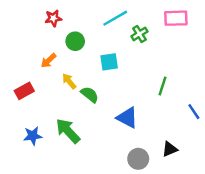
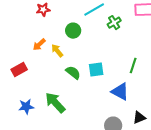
green circle: (75, 41) -> (73, 31), moved
cyan square: (109, 62) -> (96, 70), moved
yellow arrow: (69, 81) -> (57, 51), moved
blue triangle: (127, 118) -> (120, 92), moved

